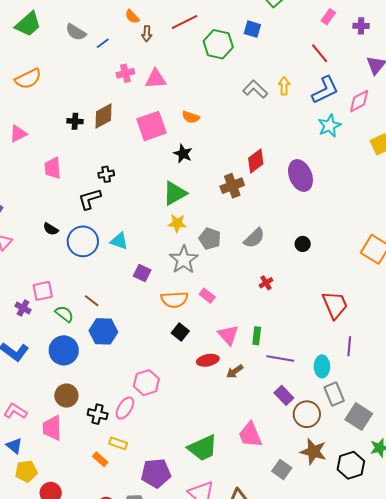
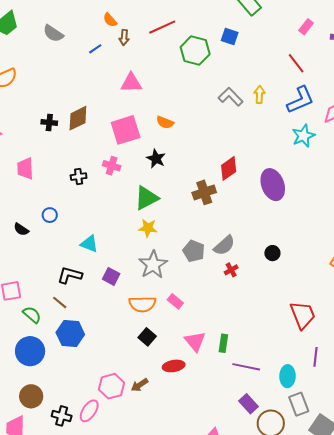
blue line: (103, 43) -> (95, 49), moved
pink cross: (125, 73) -> (112, 166), moved, turned 30
black L-shape: (90, 199) -> (70, 275), moved, turned 30
gray pentagon: (210, 239) -> (194, 251), moved
blue circle: (83, 241) -> (50, 215), moved, size x0.5
red cross: (266, 283) -> (231, 270), moved
brown arrow: (235, 371) -> (140, 385), moved

